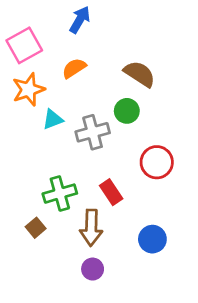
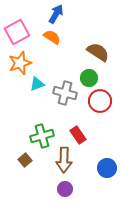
orange semicircle: (74, 68) -> (52, 37), moved, turned 66
gray cross: (93, 132) -> (65, 93), turned 30
red circle: (157, 162) -> (100, 101), moved

